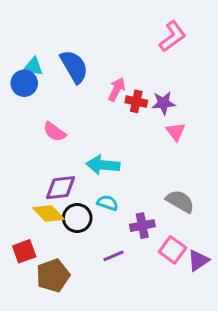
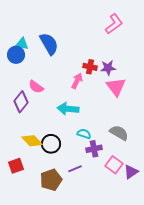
pink arrow: (117, 89) -> (77, 81), moved
pink triangle: (176, 132) -> (116, 87), size x1.5
purple diamond: (61, 188) -> (21, 102), moved, turned -45
cyan semicircle: (107, 203) -> (84, 134), moved
brown pentagon: (53, 276) -> (51, 180), moved

